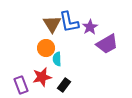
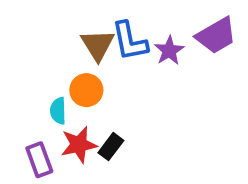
purple trapezoid: (107, 44) -> (216, 36), moved
cyan semicircle: (57, 59) -> (58, 111), moved
black rectangle: (64, 85) -> (111, 147), moved

